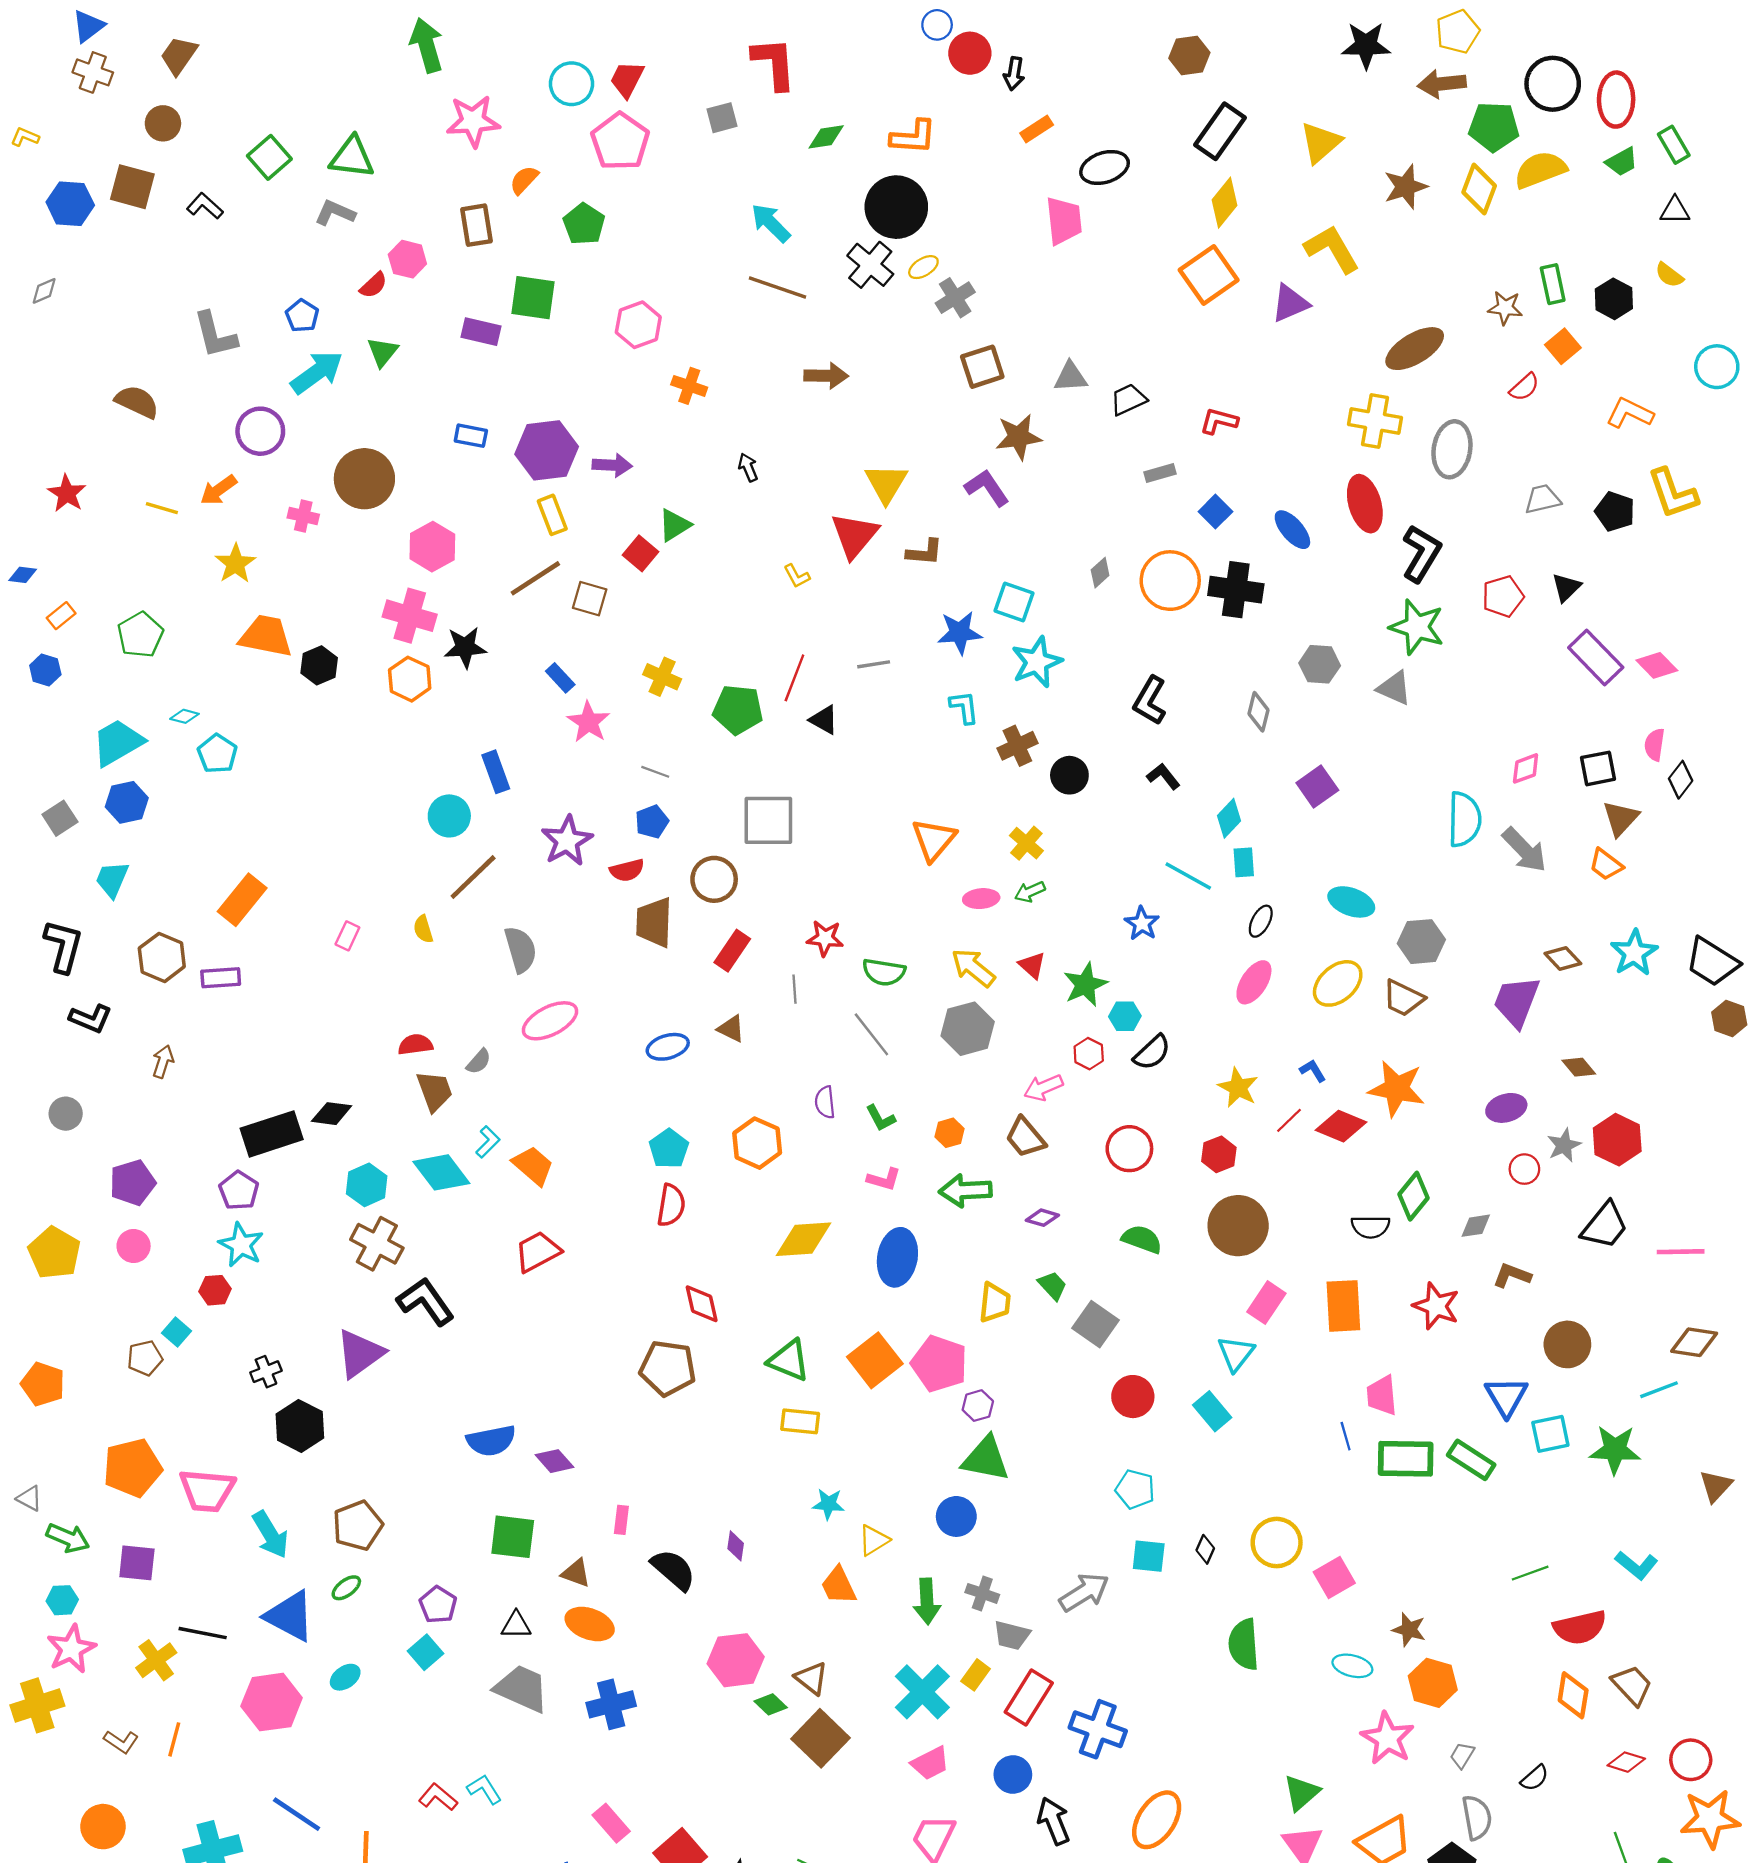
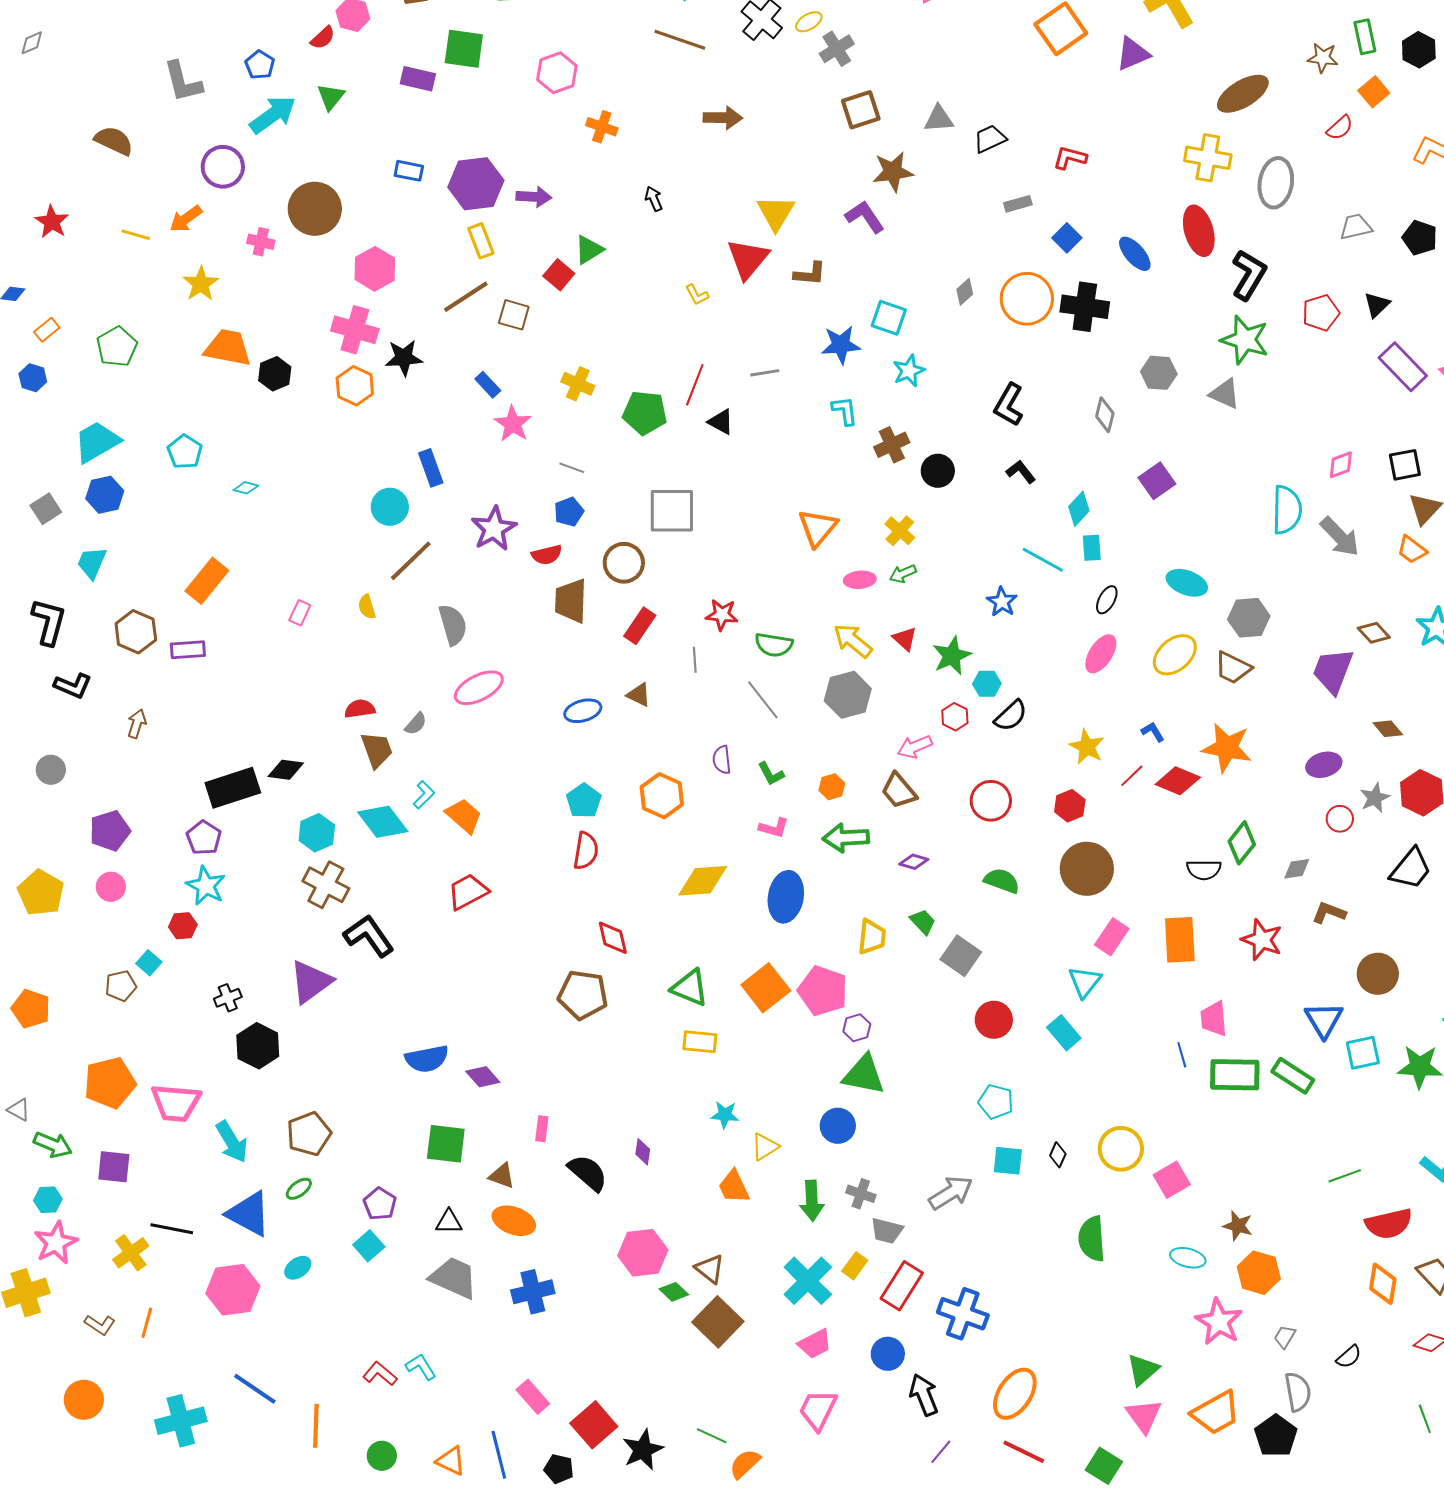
cyan star: (1037, 662) -> (909, 371), size x0.7
cyan diamond: (184, 716) -> (246, 488), moved

